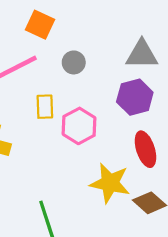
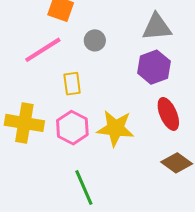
pink hexagon: (79, 126) -> (72, 128), moved
yellow star: (110, 183) -> (115, 128), moved

